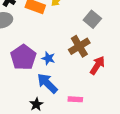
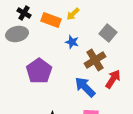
blue star: (48, 58) -> (72, 42), moved
blue arrow: (47, 83) -> (85, 87), moved

